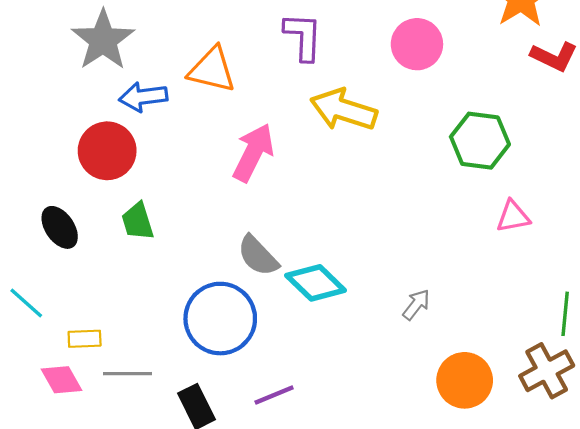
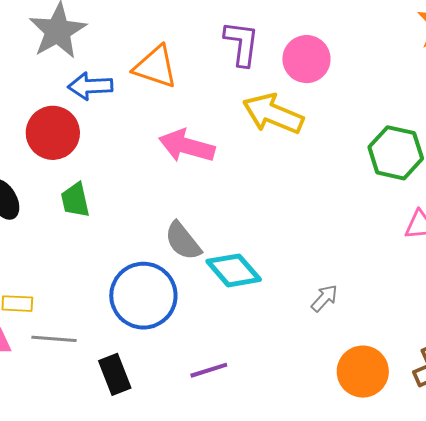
pink circle: (417, 44) -> (306, 59), moved
pink arrow: (253, 153) -> (187, 146), turned -106
purple line: (274, 395) -> (209, 370), moved

